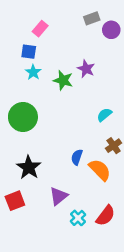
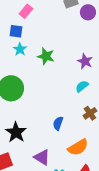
purple star: (86, 69) -> (85, 61), moved
orange semicircle: (100, 170) -> (78, 147), moved, turned 105
purple triangle: (59, 196) -> (42, 157), turned -48

